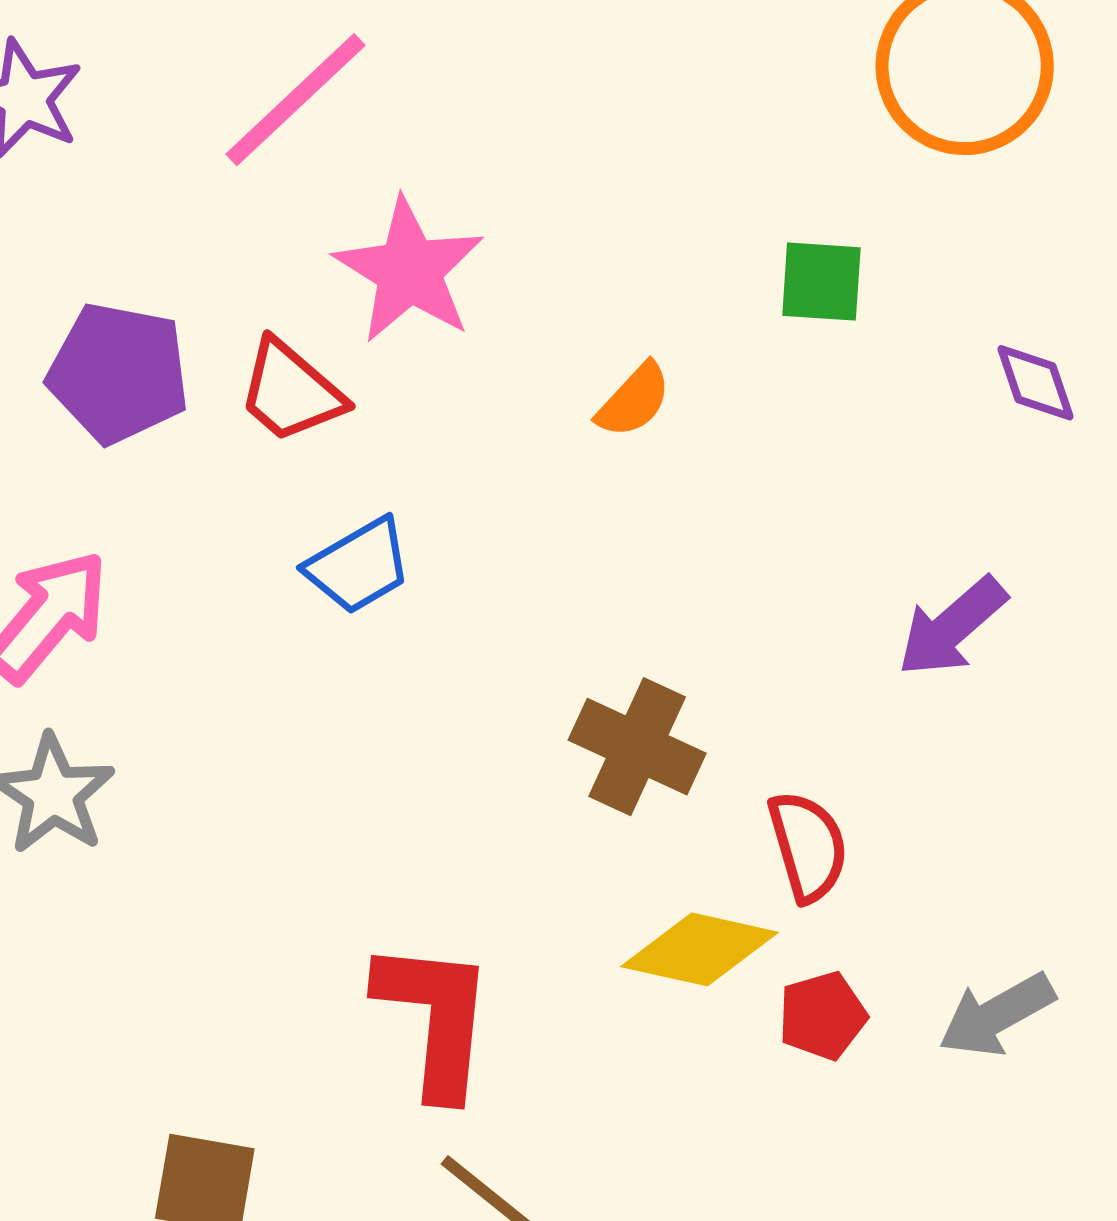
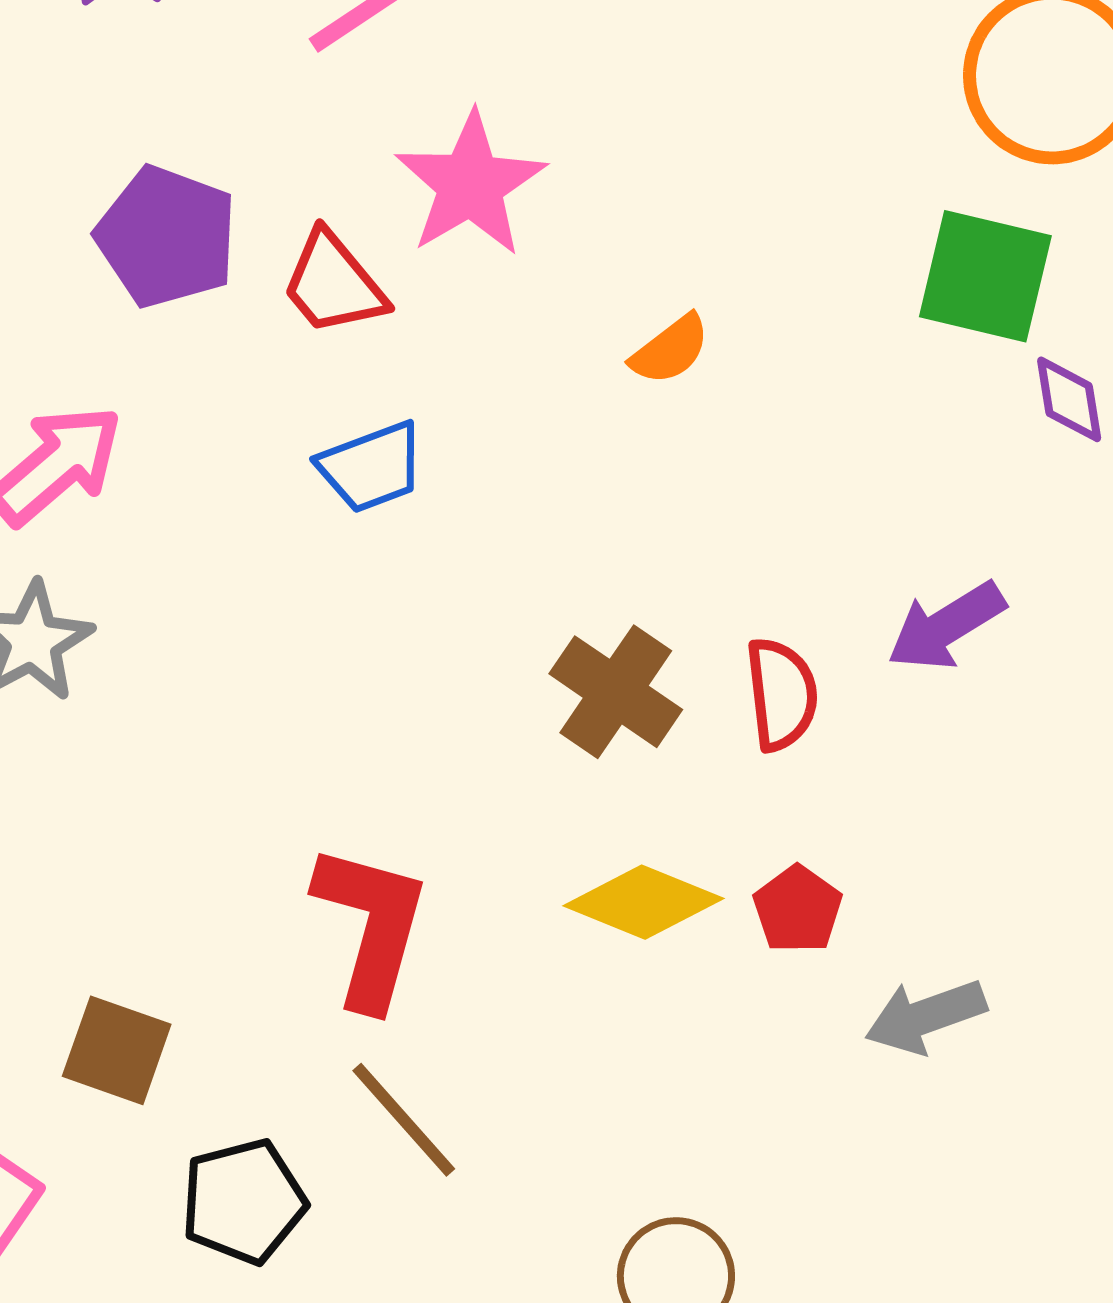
green square: (821, 282) -> (985, 276), moved, size x1.5
red semicircle: (808, 846) -> (781, 694), moved
red pentagon: (822, 1016) -> (798, 909), moved, turned -30

